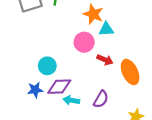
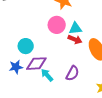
cyan triangle: (106, 29) -> (75, 28), moved
cyan arrow: (71, 100) -> (47, 75), turned 40

